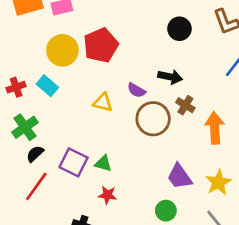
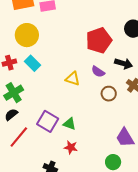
red pentagon: (101, 45) -> (99, 40), moved
yellow circle: (62, 50) -> (27, 35), moved
brown circle: (153, 119) -> (109, 94), size x0.6
black semicircle: (35, 154) -> (11, 115), moved

